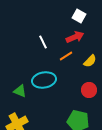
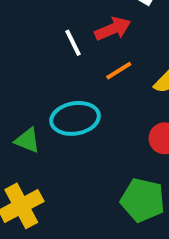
red arrow: (75, 37) -> (113, 29), moved

